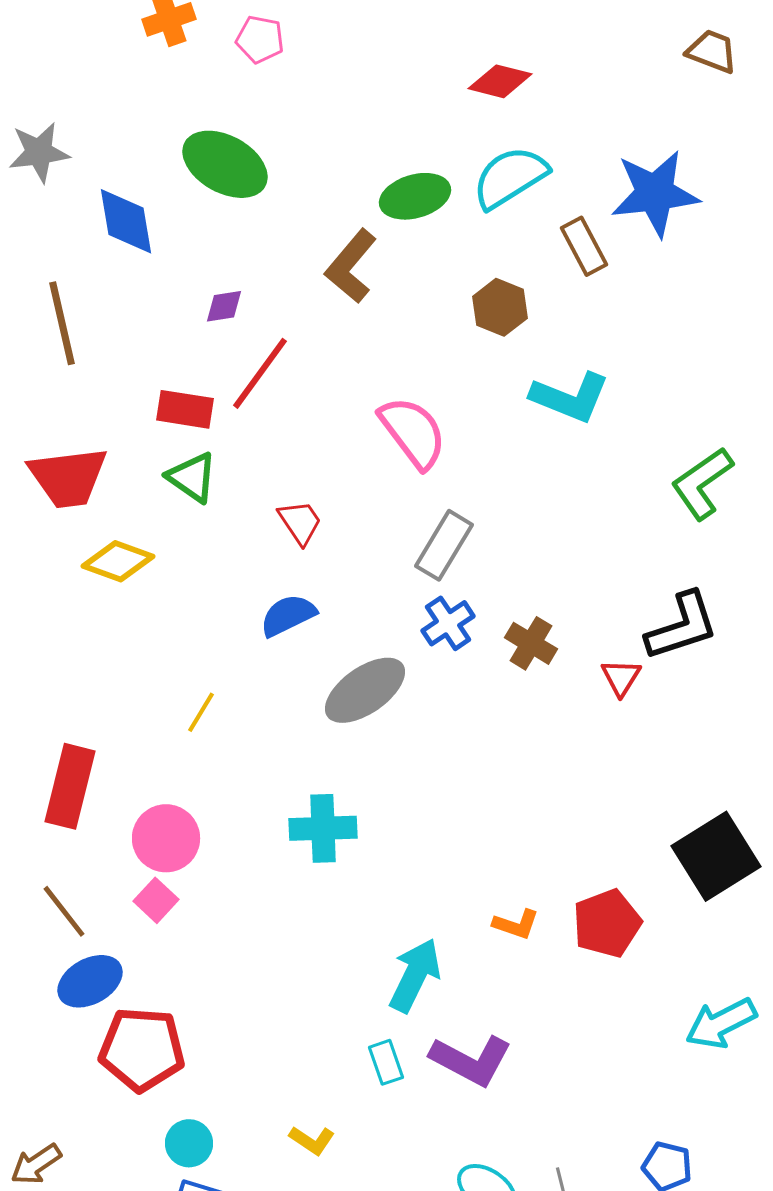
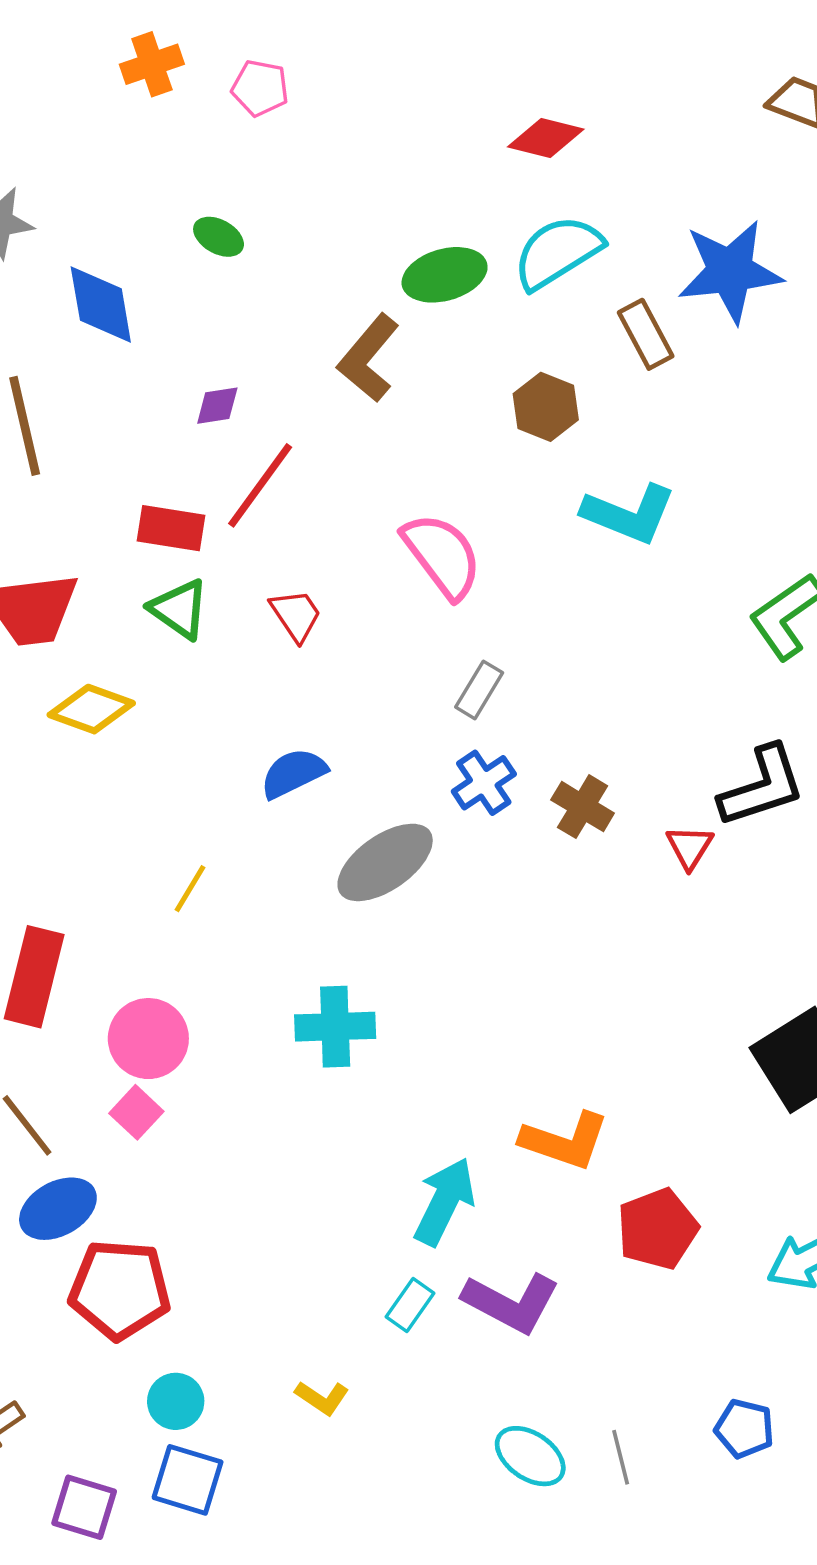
green ellipse: (225, 164) -> (219, 237), size x0.5
red trapezoid: (300, 522) -> (296, 615), moved
gray rectangle: (444, 545) -> (479, 690), size x0.7
red pentagon: (607, 923) -> (657, 1229), moved
orange L-shape: (516, 924) -> (565, 1141), size x1.6
cyan rectangle: (386, 1062) -> (410, 1305), turned 54

